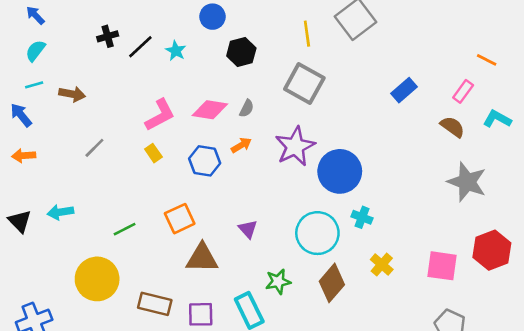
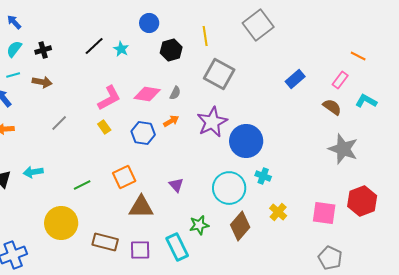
yellow line: (307, 34) -> (205, 36), moved
black cross: (108, 36) -> (43, 50), moved

